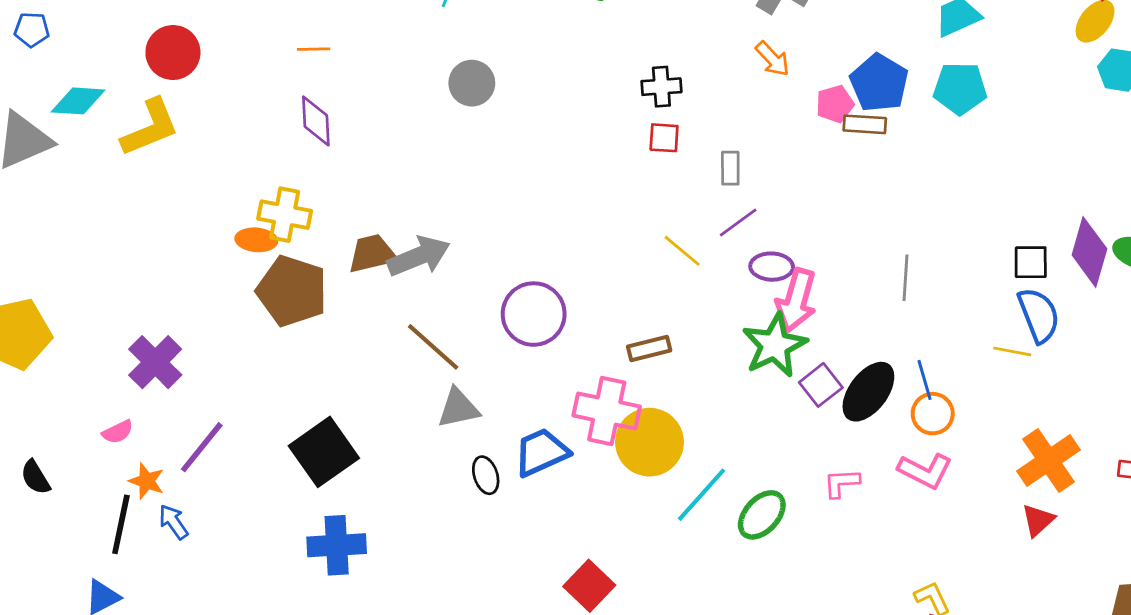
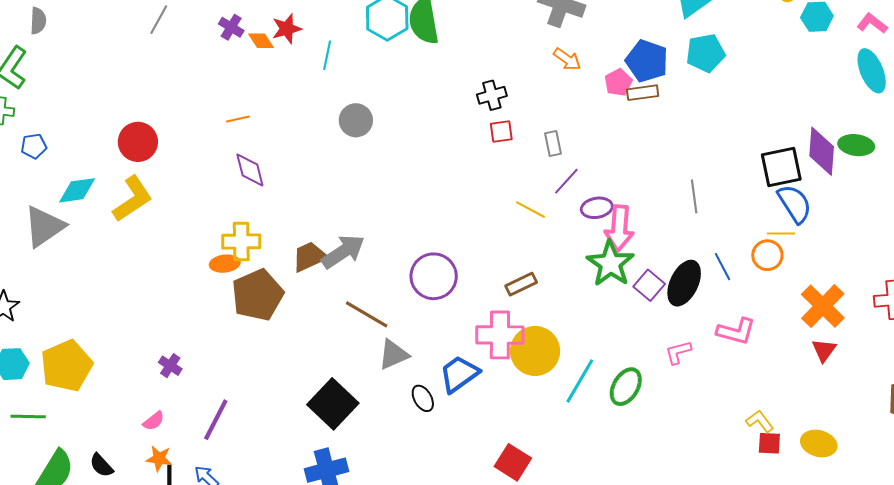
black square: (1031, 262) -> (781, 167), size x1.5
brown pentagon: (292, 291) -> (258, 295), turned -30
purple cross: (155, 362) -> (170, 366), size x0.6
orange circle: (933, 414) -> (767, 255), moved
black square: (324, 452) -> (333, 404), moved
orange star: (147, 481) -> (159, 459), moved

